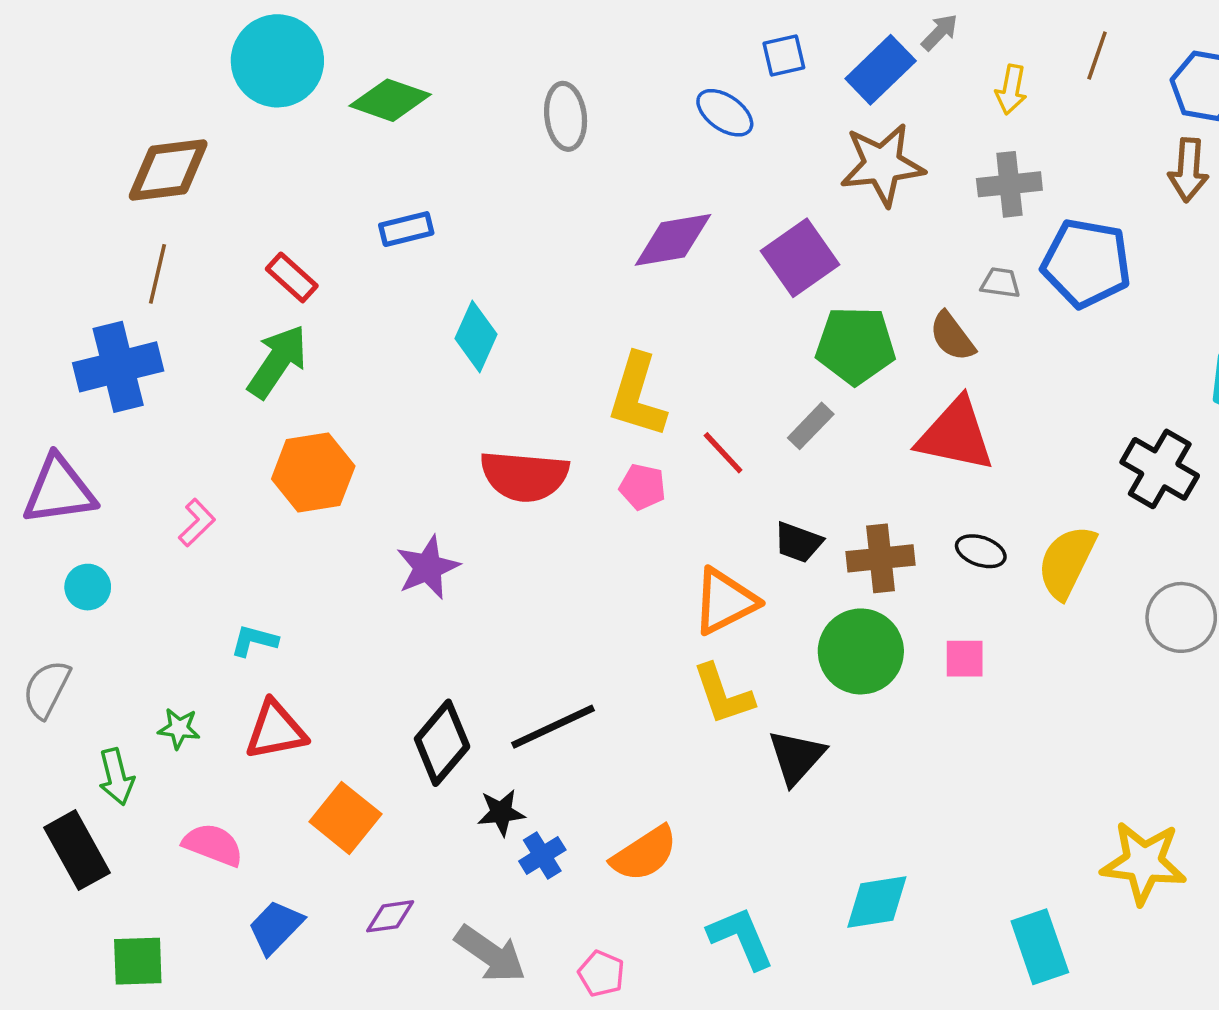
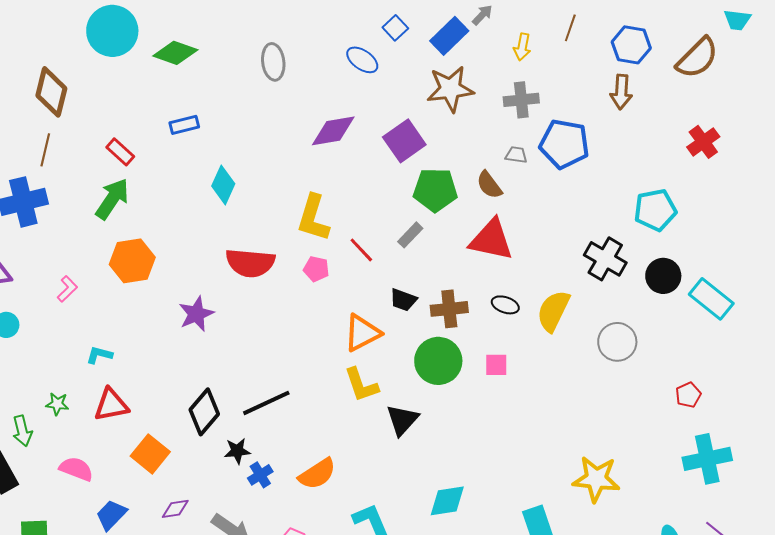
blue square: (784, 55) -> (395, 28), turned -30
brown diamond: (168, 170) -> (51, 92), turned -69

